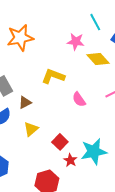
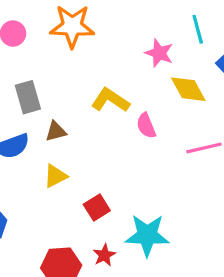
pink semicircle: (79, 99) -> (146, 126), moved
red star: (70, 160) -> (104, 255), moved

